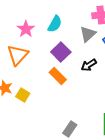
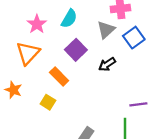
orange rectangle: (58, 76) -> (59, 77), moved
yellow square: (23, 95) -> (48, 102), moved

